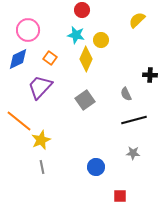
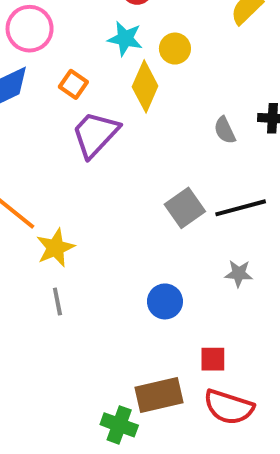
purple trapezoid: (40, 87) -> (95, 134), moved
gray semicircle: (126, 94) -> (225, 130), moved
gray square: (85, 100) -> (185, 208), moved

